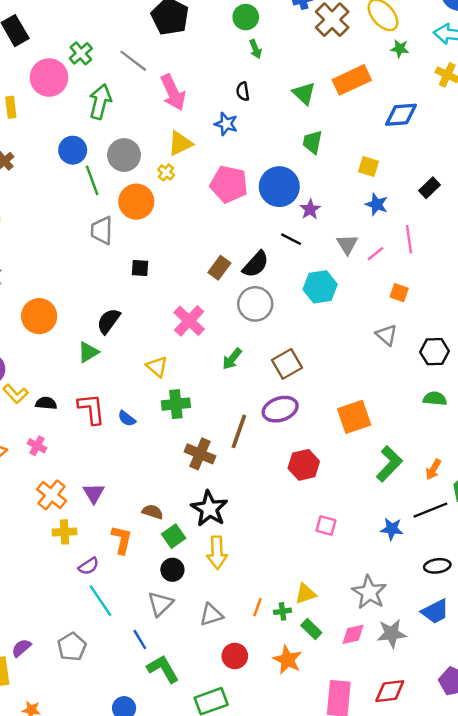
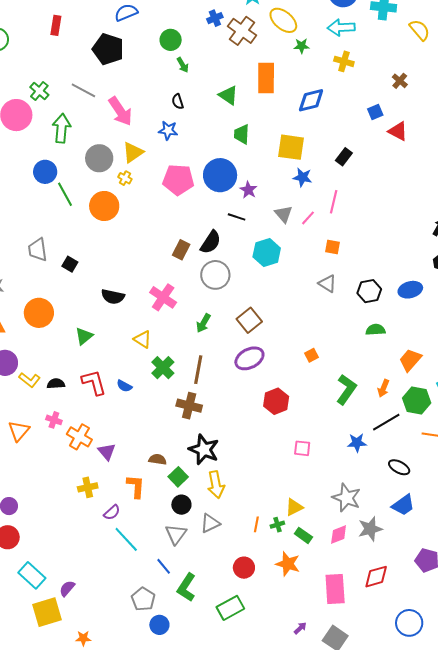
orange rectangle: (352, 80) -> (266, 78), turned -56
gray circle: (124, 155) -> (99, 158), moved
yellow square: (368, 167) -> (291, 147), size x1.6
gray trapezoid: (102, 230) -> (38, 250), moved
pink line: (409, 239) -> (334, 202), turned 30
black square: (140, 268) -> (70, 264), moved, turned 35
black semicircle: (109, 321) -> (113, 297), moved, turned -105
green cross: (176, 404) -> (163, 368), turned -30
orange square: (354, 417) -> (311, 355), size x0.5
brown line: (239, 431) -> (198, 370), moved
orange cross: (52, 495) -> (79, 437), moved
black ellipse: (437, 566) -> (399, 467), turned 45
gray triangle: (211, 615) -> (210, 523), moved
gray pentagon: (72, 647) -> (143, 599), moved
green L-shape: (163, 669) -> (186, 587), turned -108

